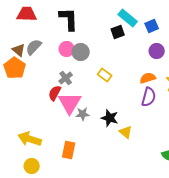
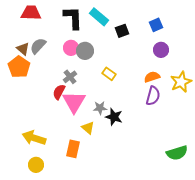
cyan rectangle: (128, 18) -> (99, 17), moved
gray star: (83, 114) -> (100, 108), moved
yellow triangle: (126, 132) -> (88, 128), moved

